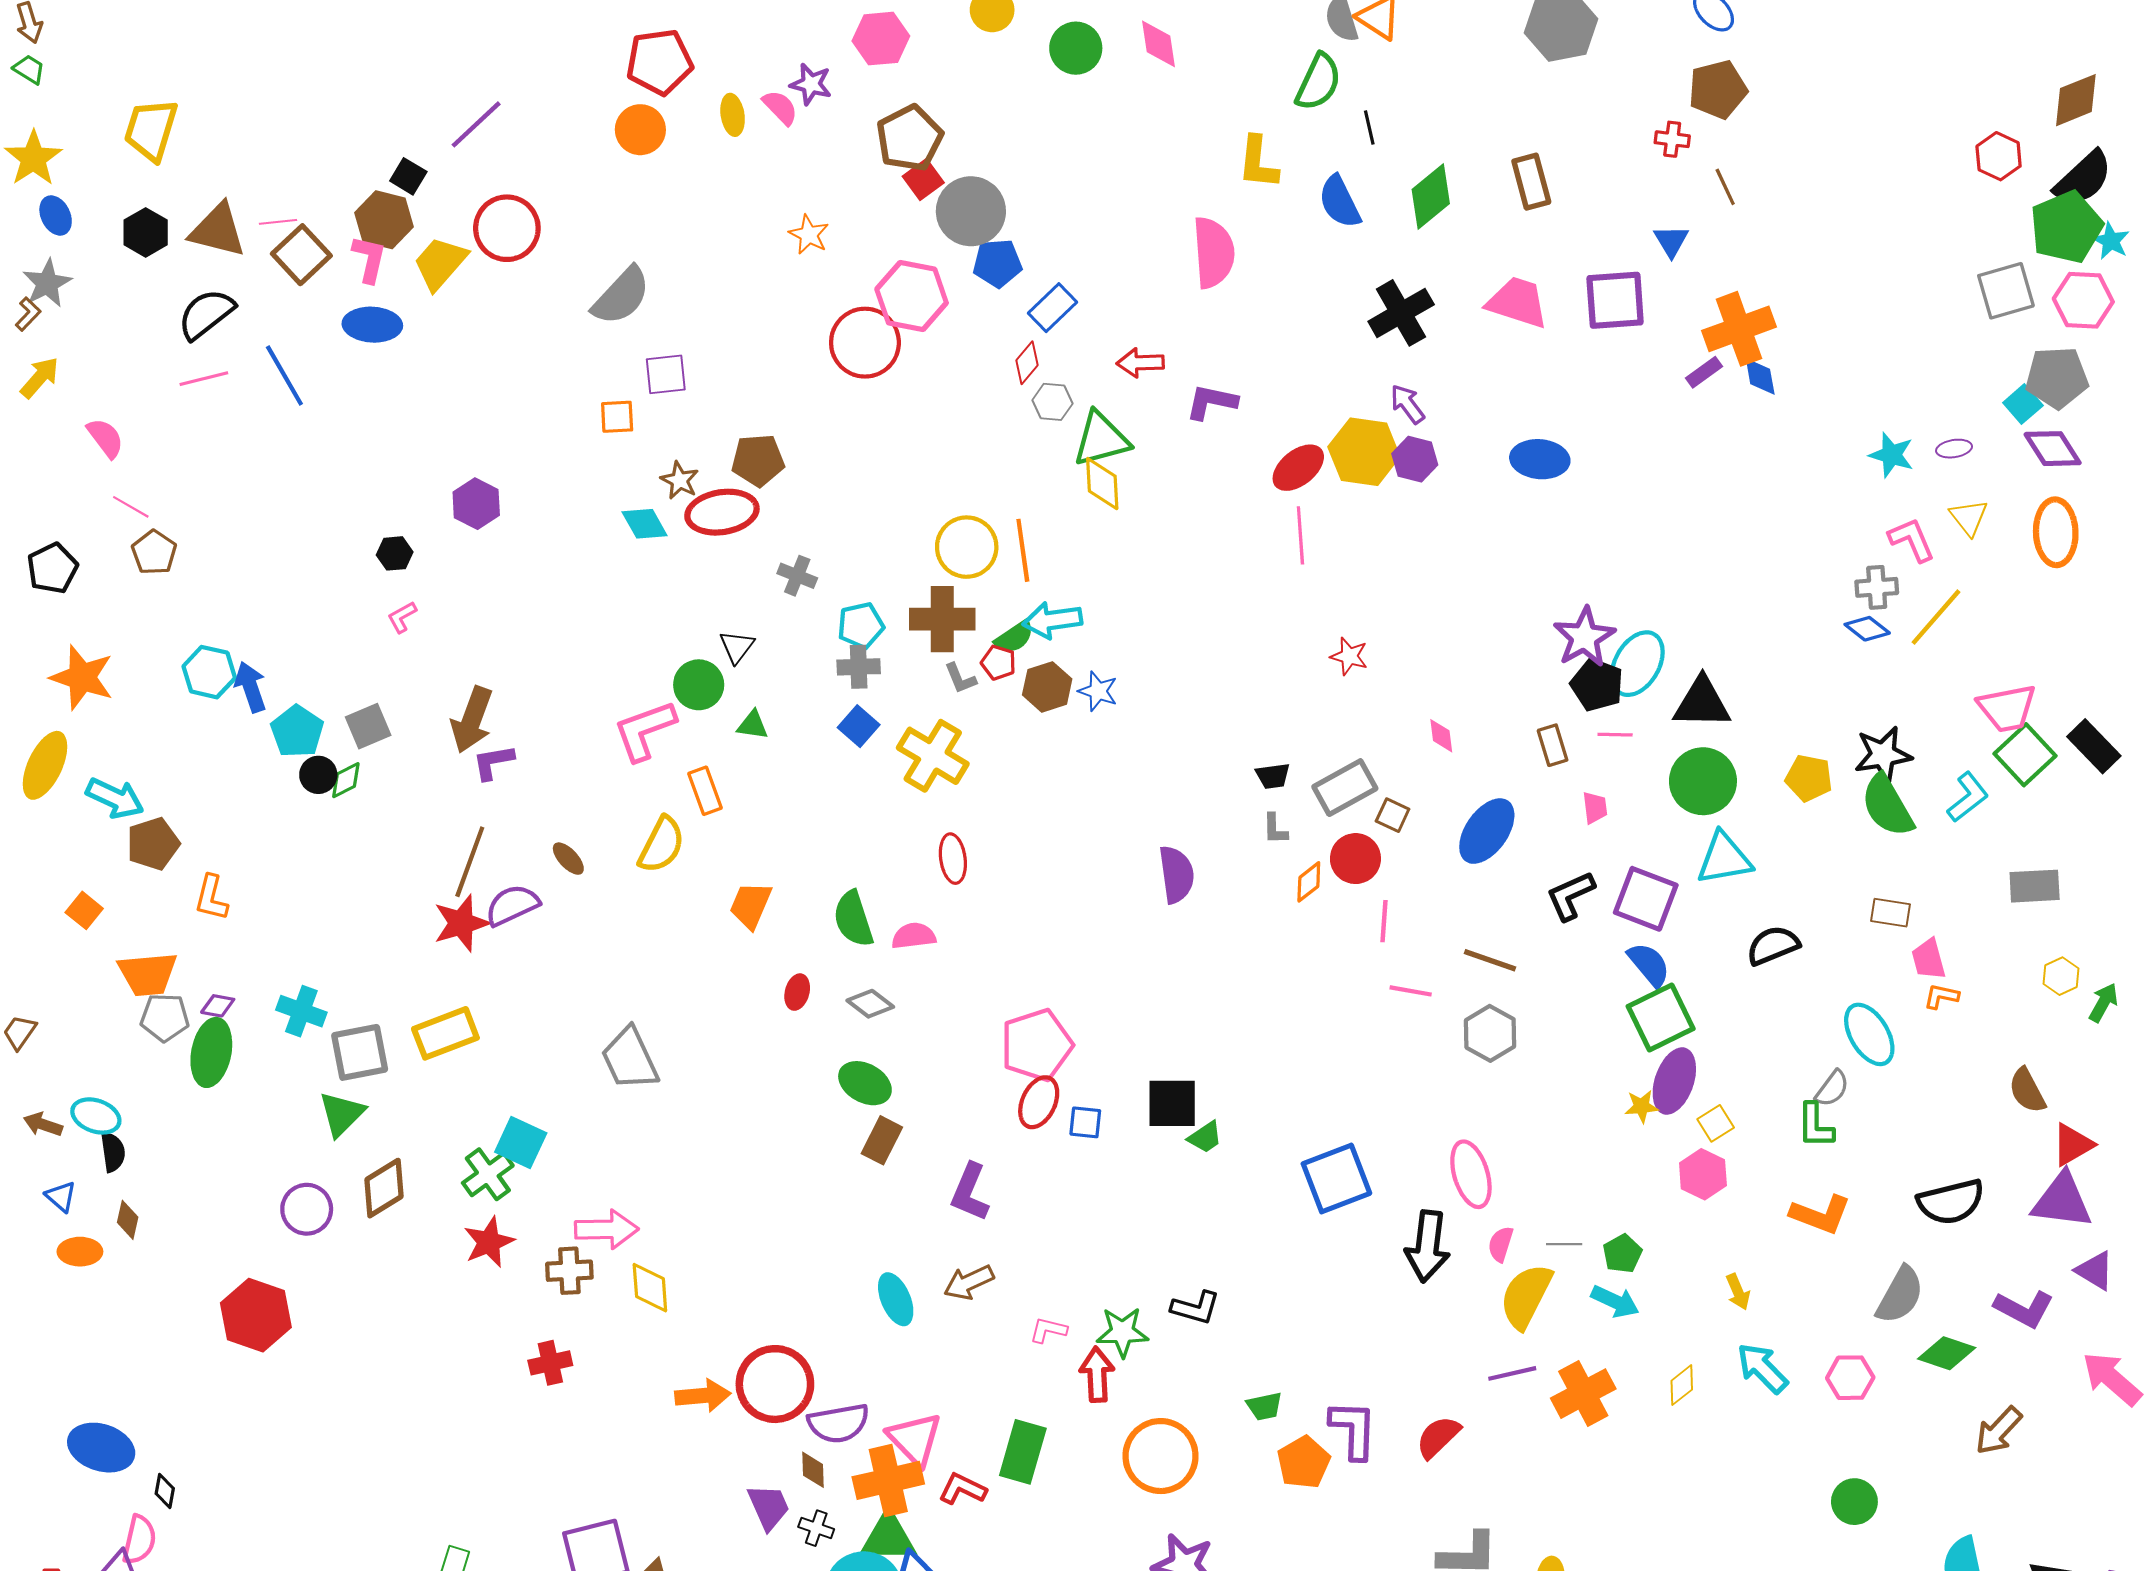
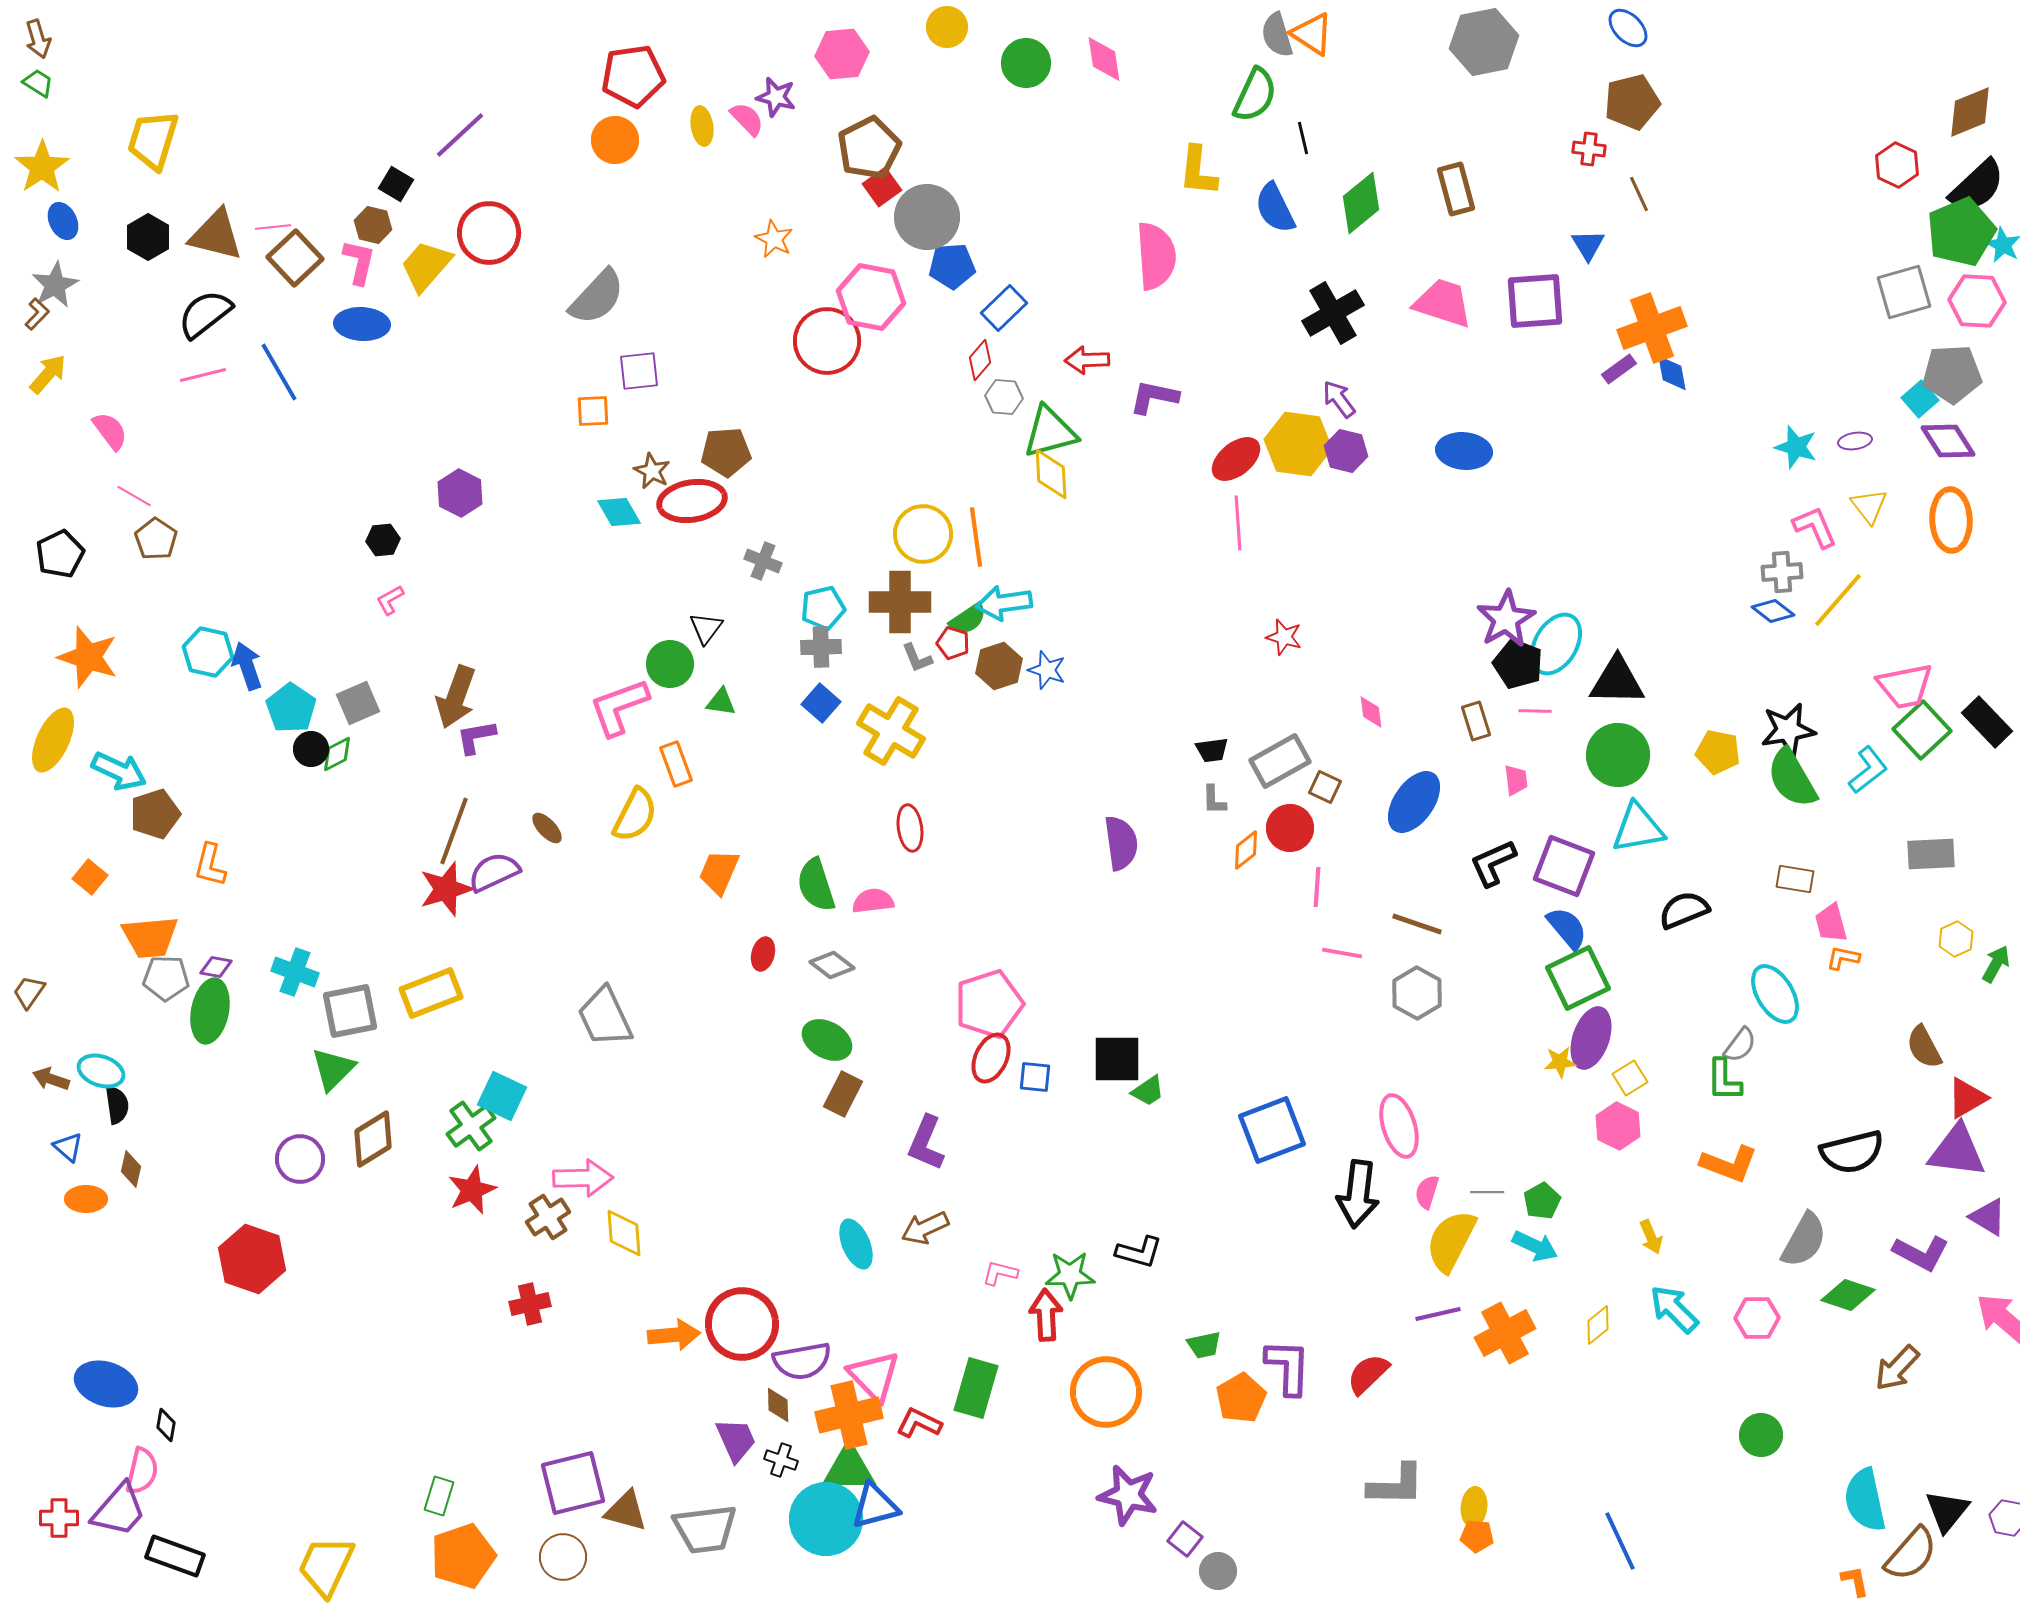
brown hexagon: (384, 220) -> (373, 225), size x0.7
brown cross: (569, 1271) -> (548, 1217), turned -30

